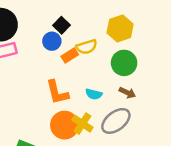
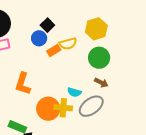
orange L-shape: (57, 92) -> (23, 84), moved, turned 30
cyan semicircle: (94, 94) -> (74, 92), moved
yellow cross: (82, 124) -> (63, 108), turned -30

